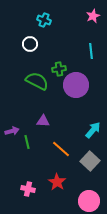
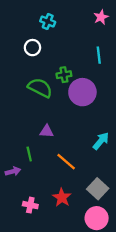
purple arrow: (12, 131) -> (13, 171), moved
gray square: (90, 161) -> (98, 189), moved

